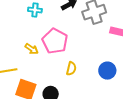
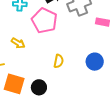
pink pentagon: (55, 41) -> (44, 21), moved

